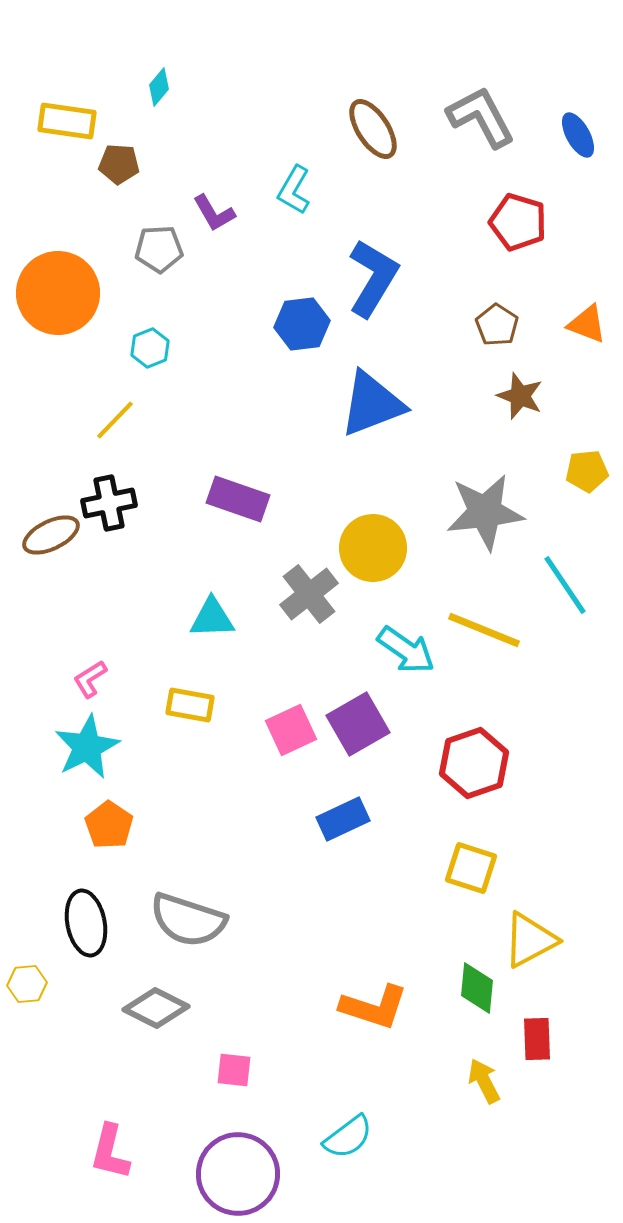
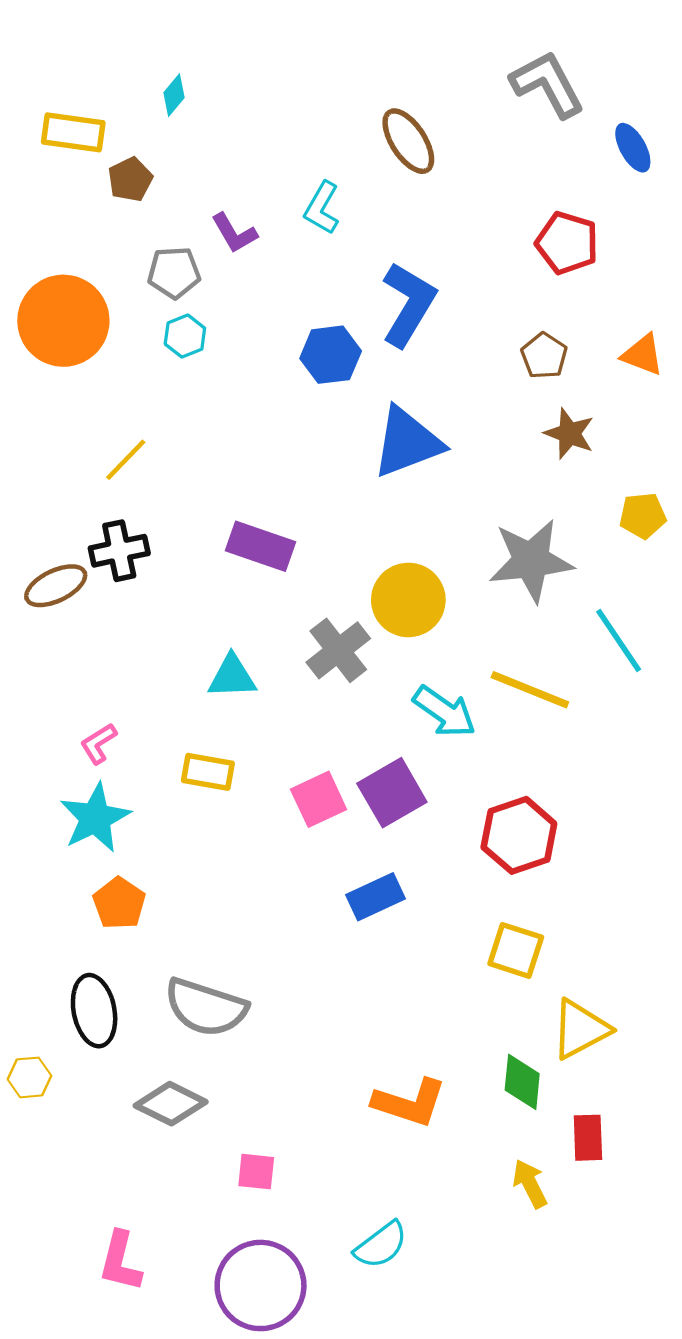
gray L-shape: (481, 117) -> (547, 84), moved
brown pentagon: (119, 164) -> (130, 179), turned -30
cyan hexagon: (150, 348) -> (185, 336), moved

